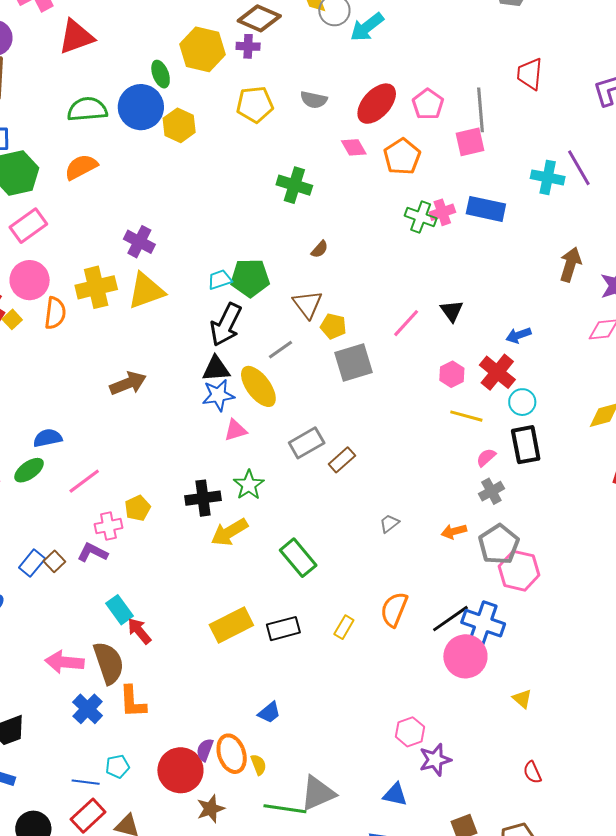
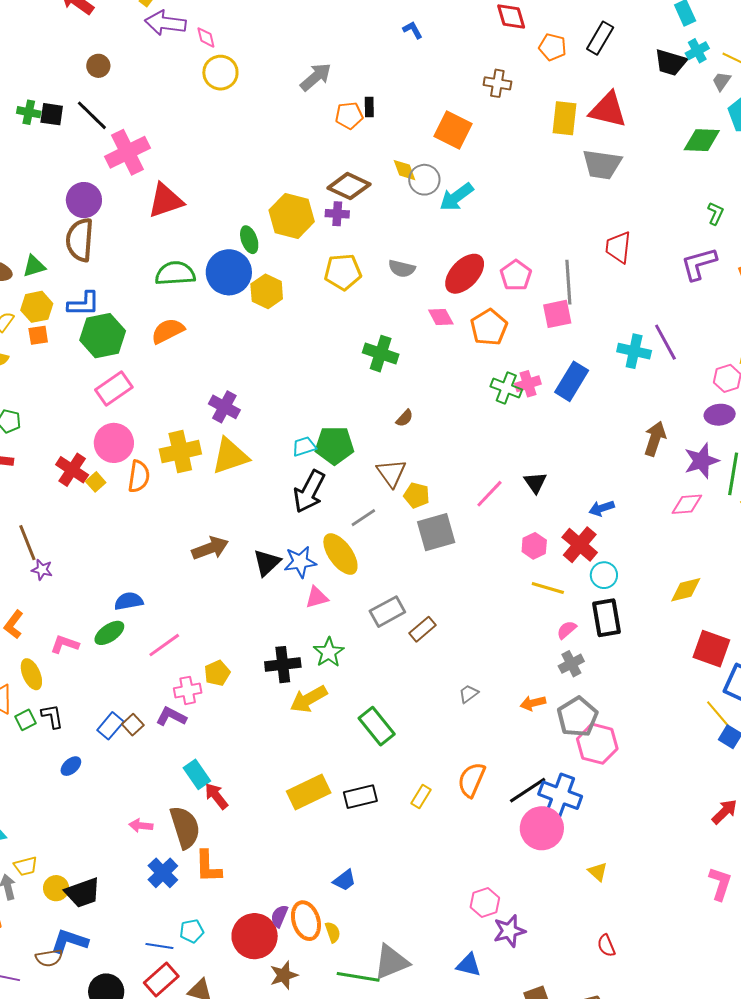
blue rectangle: (486, 209) -> (572, 381), turned -72
black triangle: (216, 369) -> (267, 563), moved, turned -40
pink arrow: (64, 662) -> (141, 826), size x0.6

